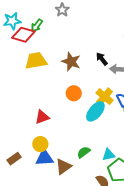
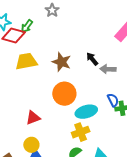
orange circle: (74, 93) -> (64, 94), size x1.5
yellow cross: (105, 97) -> (81, 132), moved, turned 30
cyan ellipse: (95, 111) -> (86, 112), turned 35

